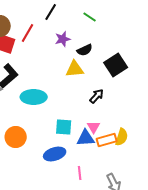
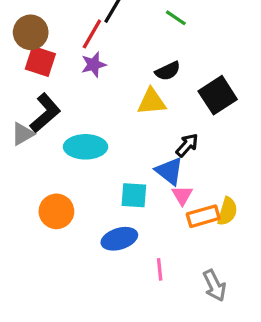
red line: (28, 33) -> (92, 34), moved
purple star: (63, 39) -> (94, 65), moved
blue triangle: (86, 138) -> (169, 171), moved, turned 42

